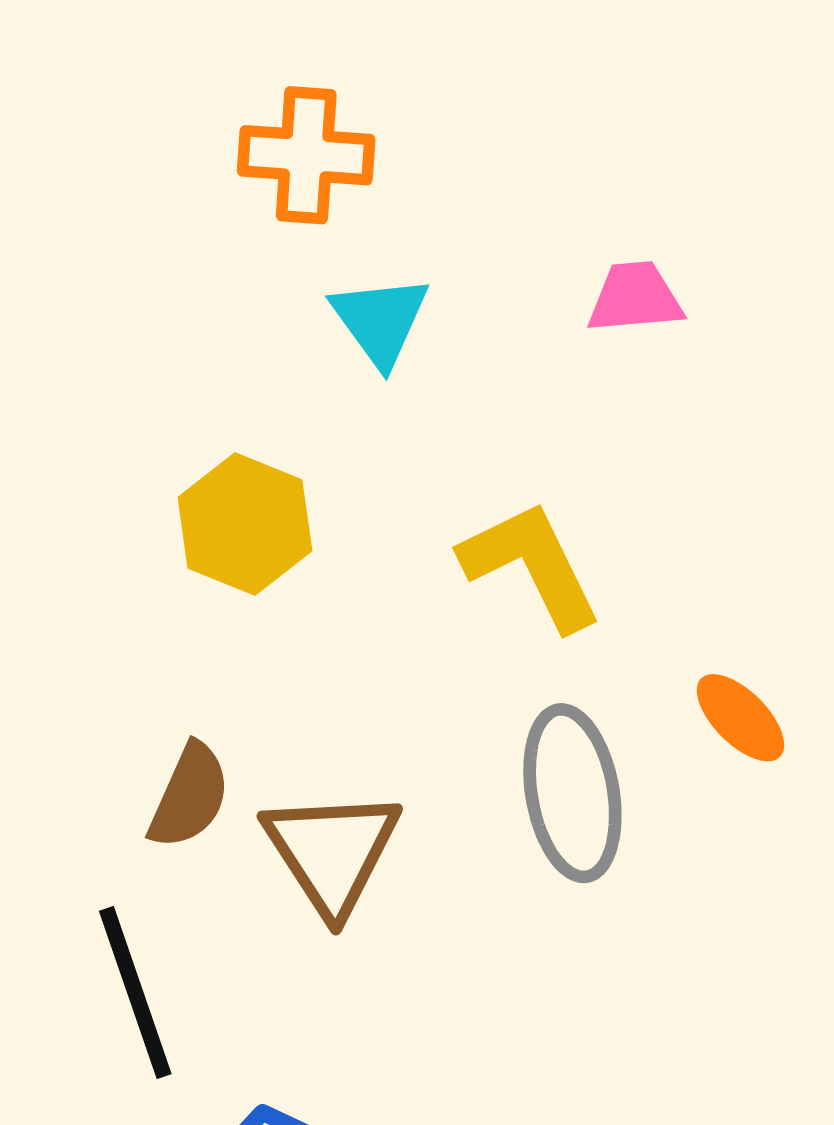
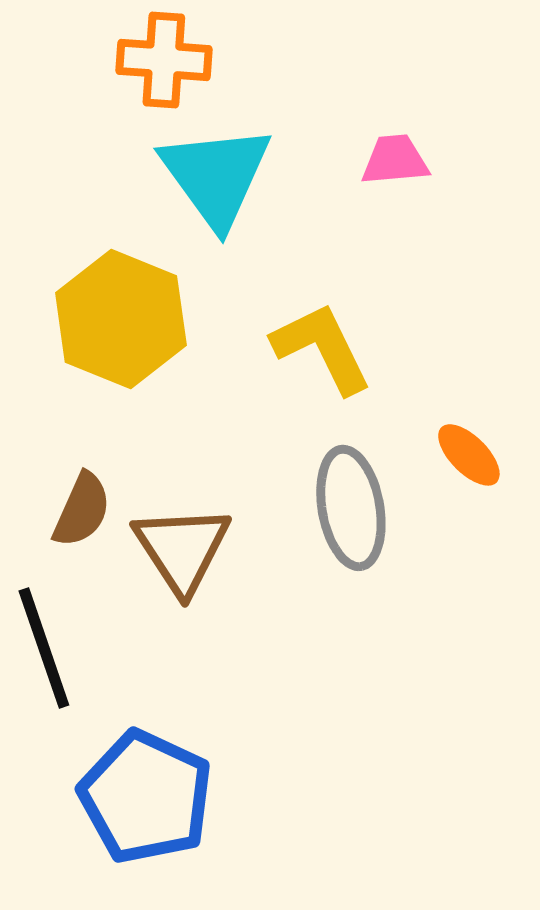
cyan triangle: (380, 320) -> (216, 176), size x1.6
yellow hexagon: (245, 524) -> (121, 319), size x1.4

